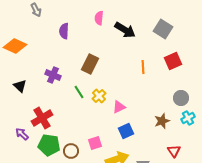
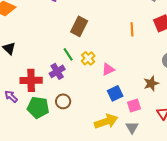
purple cross: (53, 75) -> (57, 71), moved, turned 35
red cross: (42, 118) -> (31, 80), turned 30
pink square: (95, 143) -> (134, 105), moved
brown circle: (71, 151) -> (63, 101), moved

